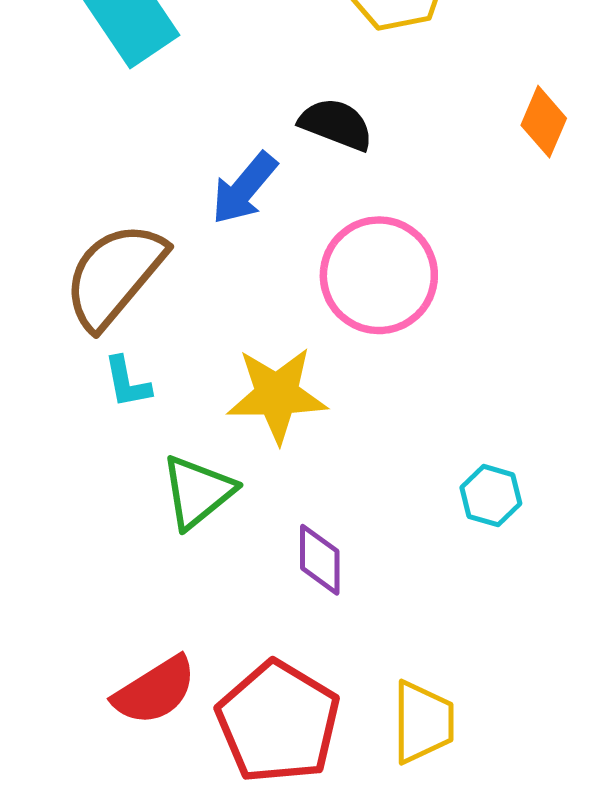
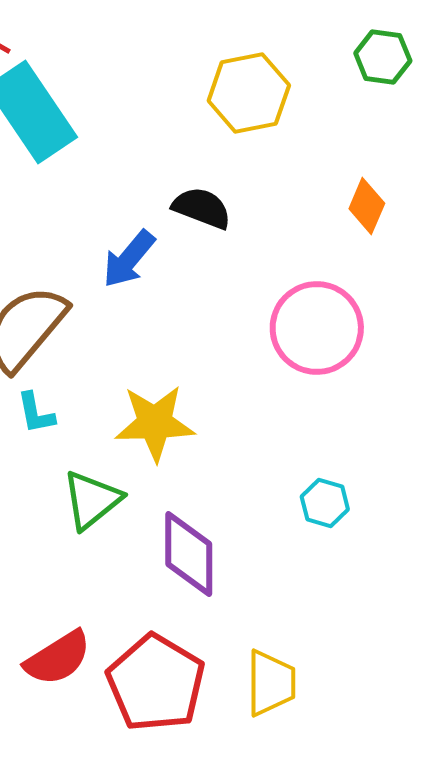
pink circle: (379, 275) -> (317, 328), moved
purple diamond: (320, 560) -> (189, 554), size x1.5

